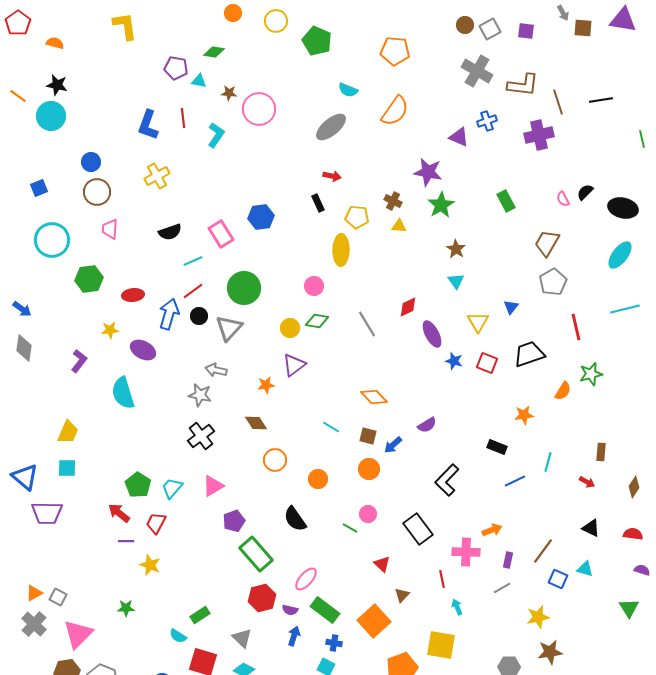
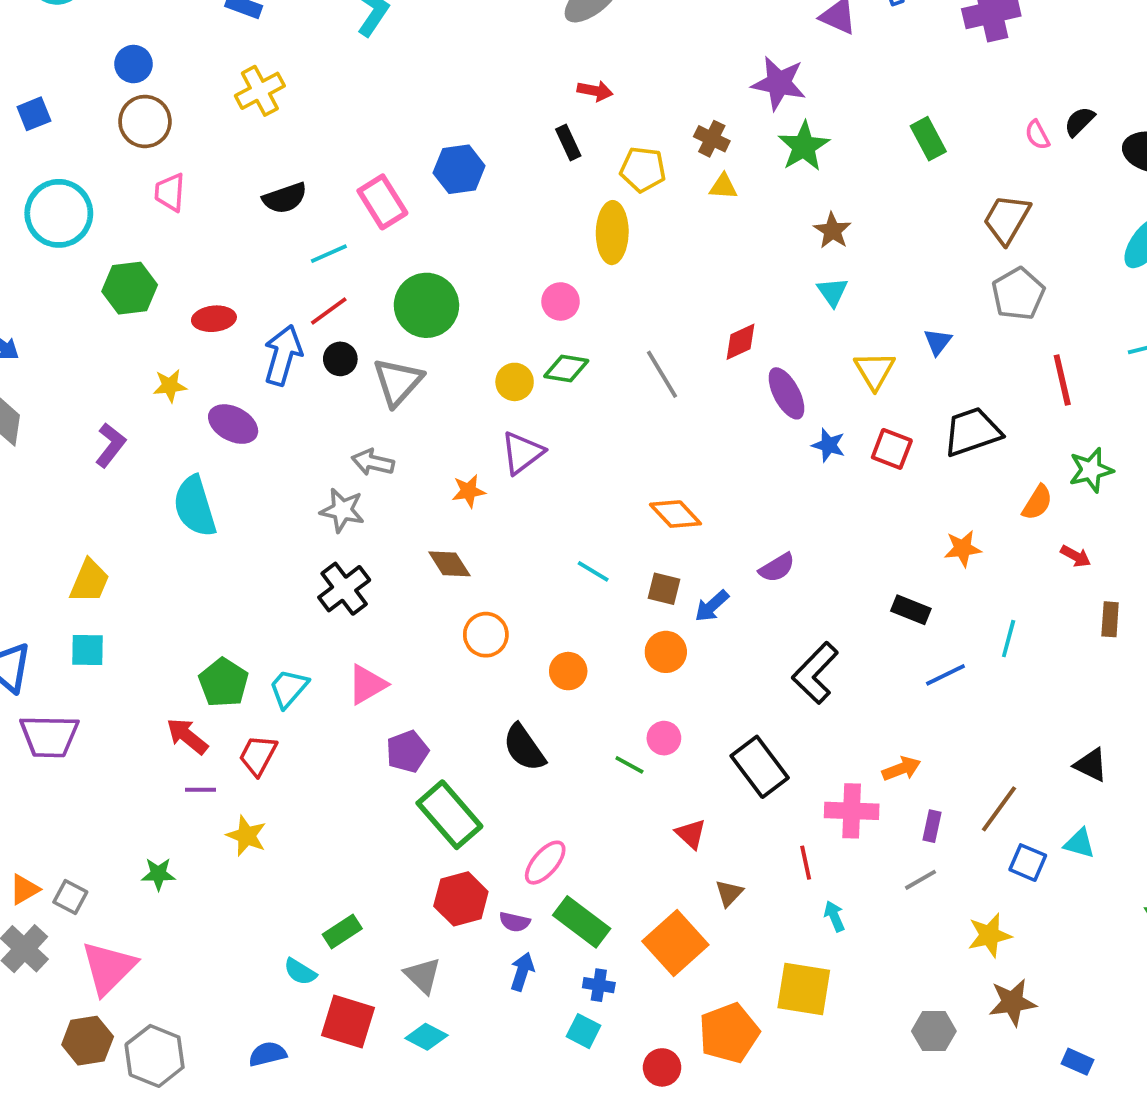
red arrow: (587, 482) -> (1076, 556), moved
green star: (126, 608) -> (158, 874), moved

